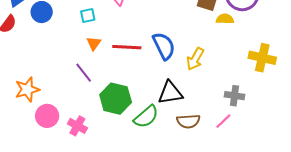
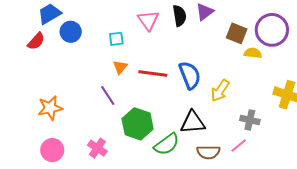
gray cross: (235, 96) -> (250, 120), moved
pink circle: (47, 116) -> (52, 150), moved
pink line: (223, 121) -> (239, 146), moved

